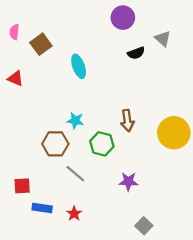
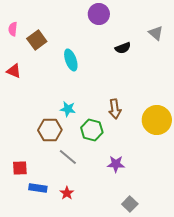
purple circle: (123, 18) -> (99, 14), moved
gray triangle: (163, 39) -> (156, 33), moved

